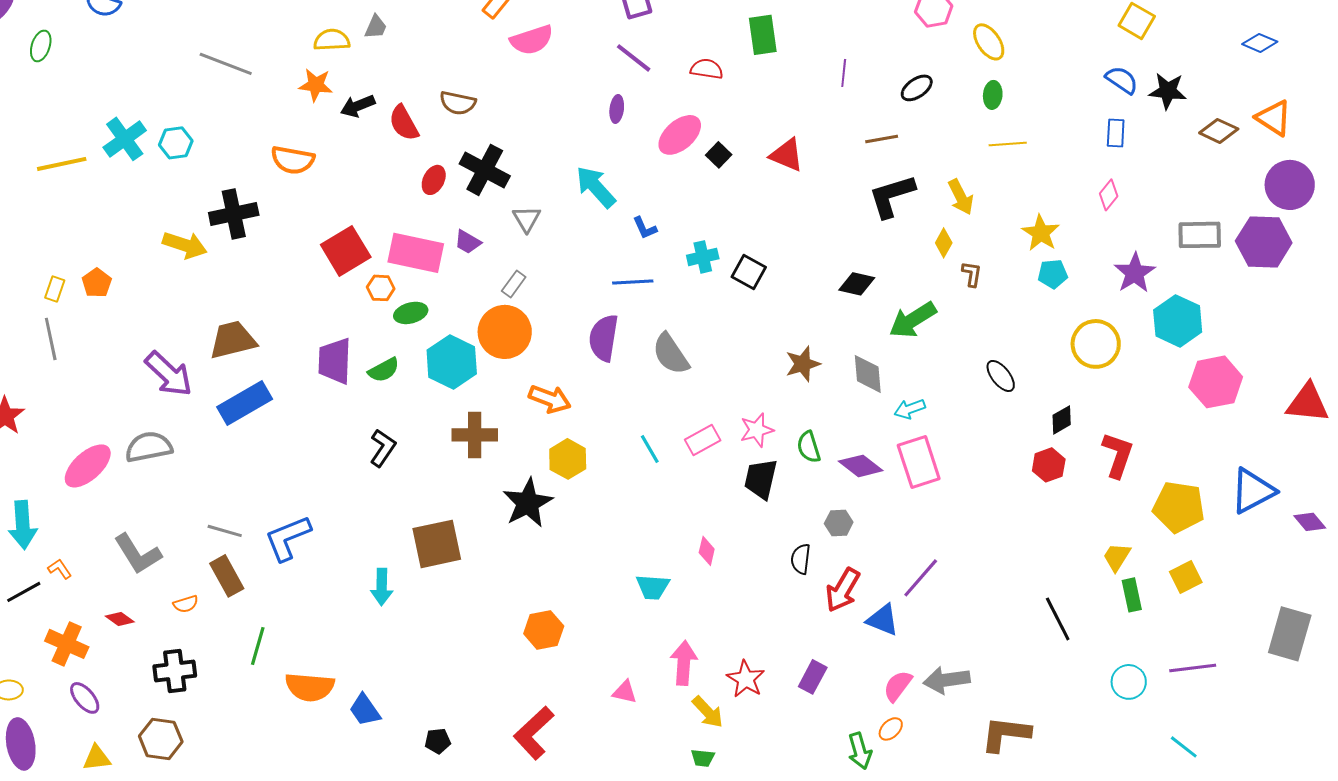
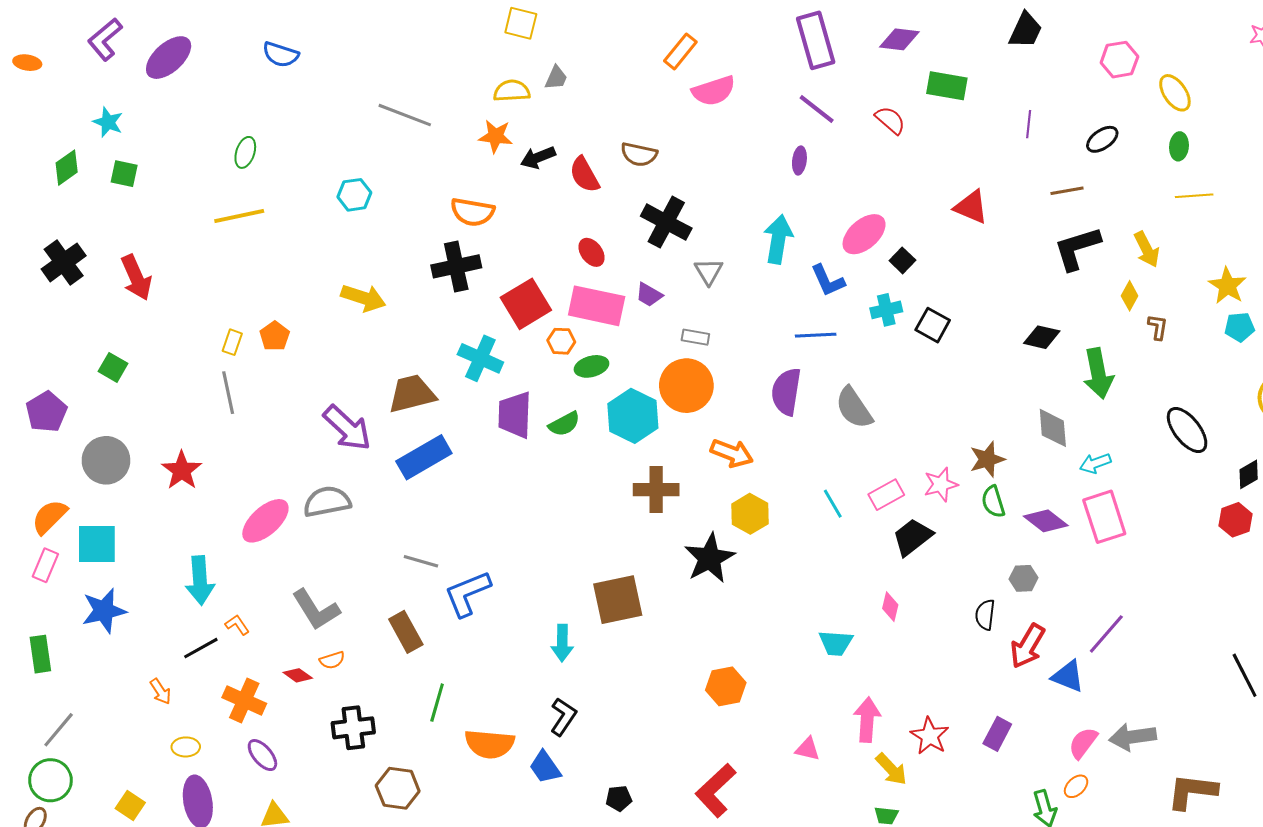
green rectangle: (763, 35) -> (947, 86), turned -72
green ellipse: (41, 46) -> (245, 152), moved
red semicircle: (707, 69) -> (890, 120), turned 32
pink ellipse: (680, 135) -> (864, 234), moved
cyan cross: (125, 139) -> (480, 358), moved, turned -30
black square: (719, 155) -> (902, 260), moved
red ellipse: (434, 180) -> (592, 252), moved, turned -64
cyan arrow: (596, 187) -> (778, 239), turned 51
black cross: (234, 214) -> (456, 266), moved
blue L-shape: (645, 228) -> (828, 281), size x1.4
gray rectangle: (514, 284) -> (695, 337), turned 64
green arrow: (913, 320) -> (1098, 373), turned -69
brown star: (803, 364) -> (987, 459), moved
black ellipse: (1001, 376) -> (1187, 430), size x1.4
black L-shape: (383, 448) -> (563, 717), moved
black trapezoid: (761, 479) -> (912, 537), moved, turned 39
gray line: (225, 531) -> (421, 561), moved
orange semicircle: (186, 604) -> (332, 660), moved
brown hexagon: (161, 739) -> (398, 788), moved

